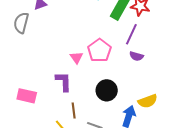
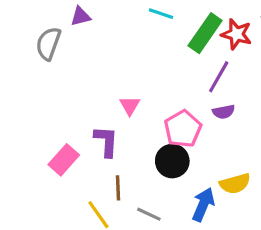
pink pentagon: (99, 50) -> (183, 129), moved
purple semicircle: (136, 56) -> (224, 112), turned -32
pink rectangle: (27, 96) -> (64, 160), moved, turned -66

